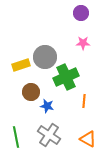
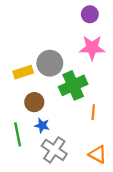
pink star: (83, 43) -> (92, 48), size x1.6
blue star: (47, 106) -> (42, 125), moved
green line: (16, 137) -> (18, 134), moved

